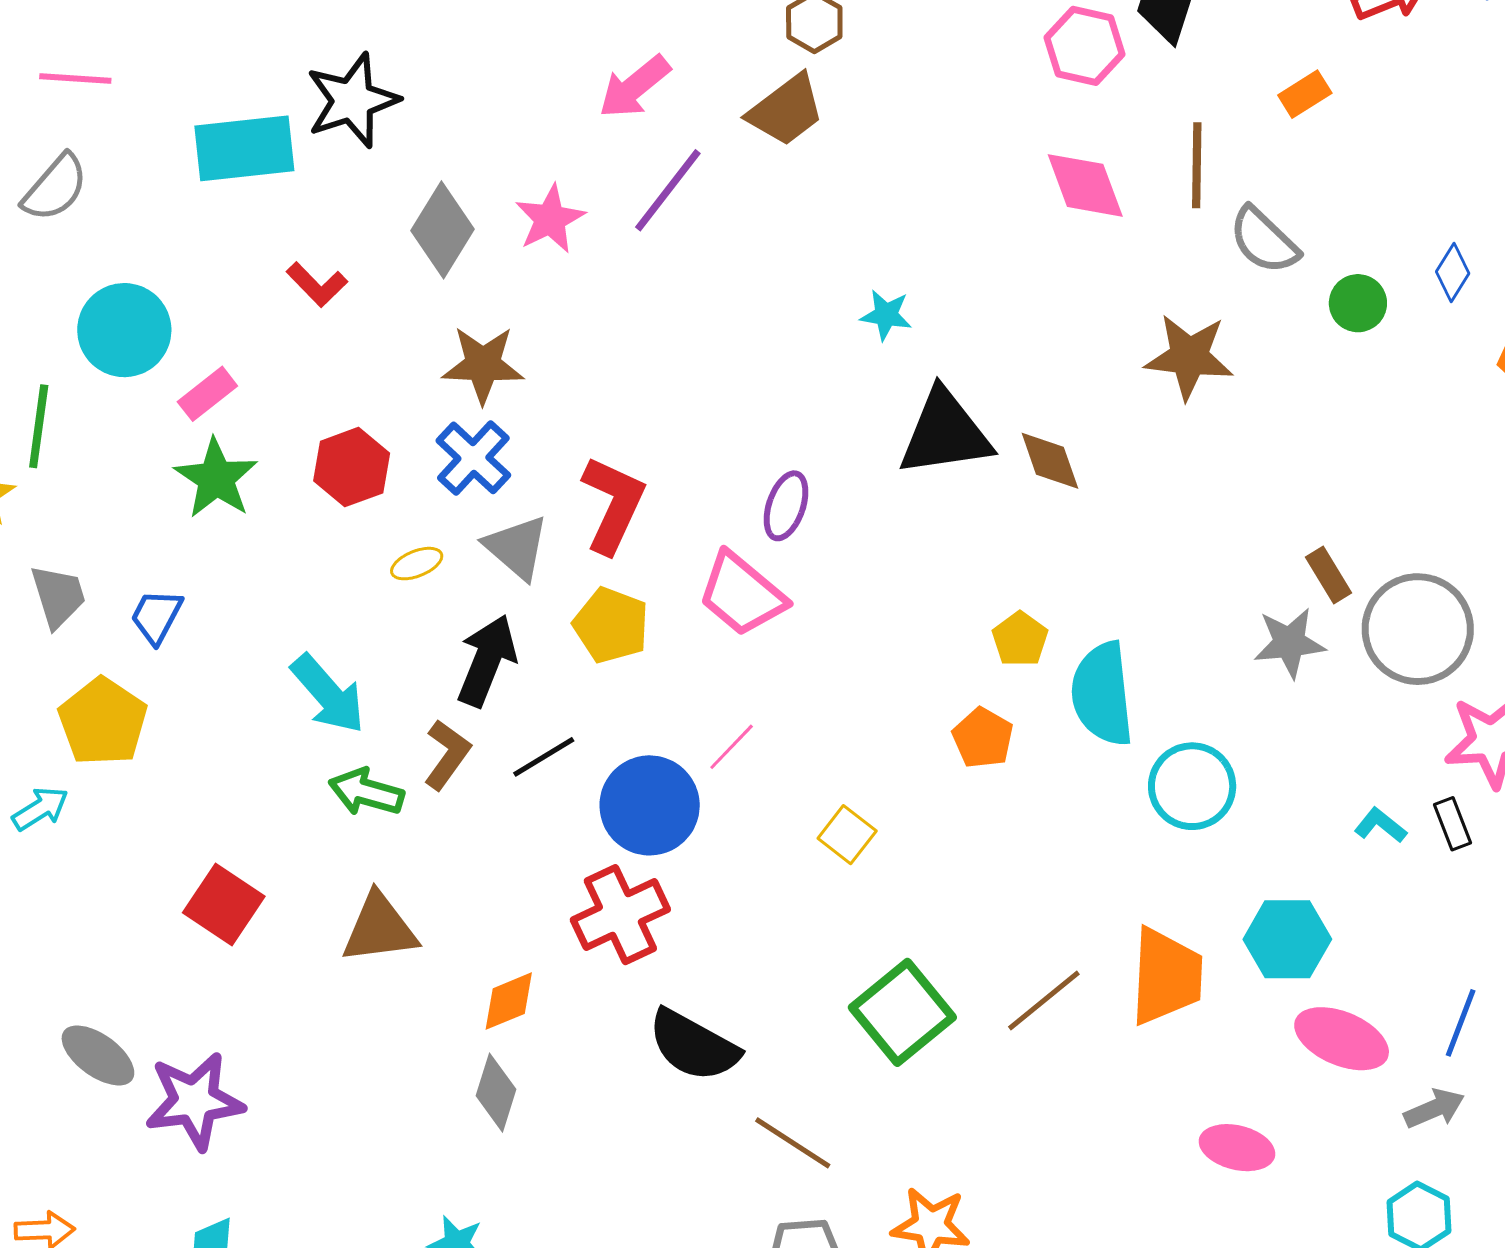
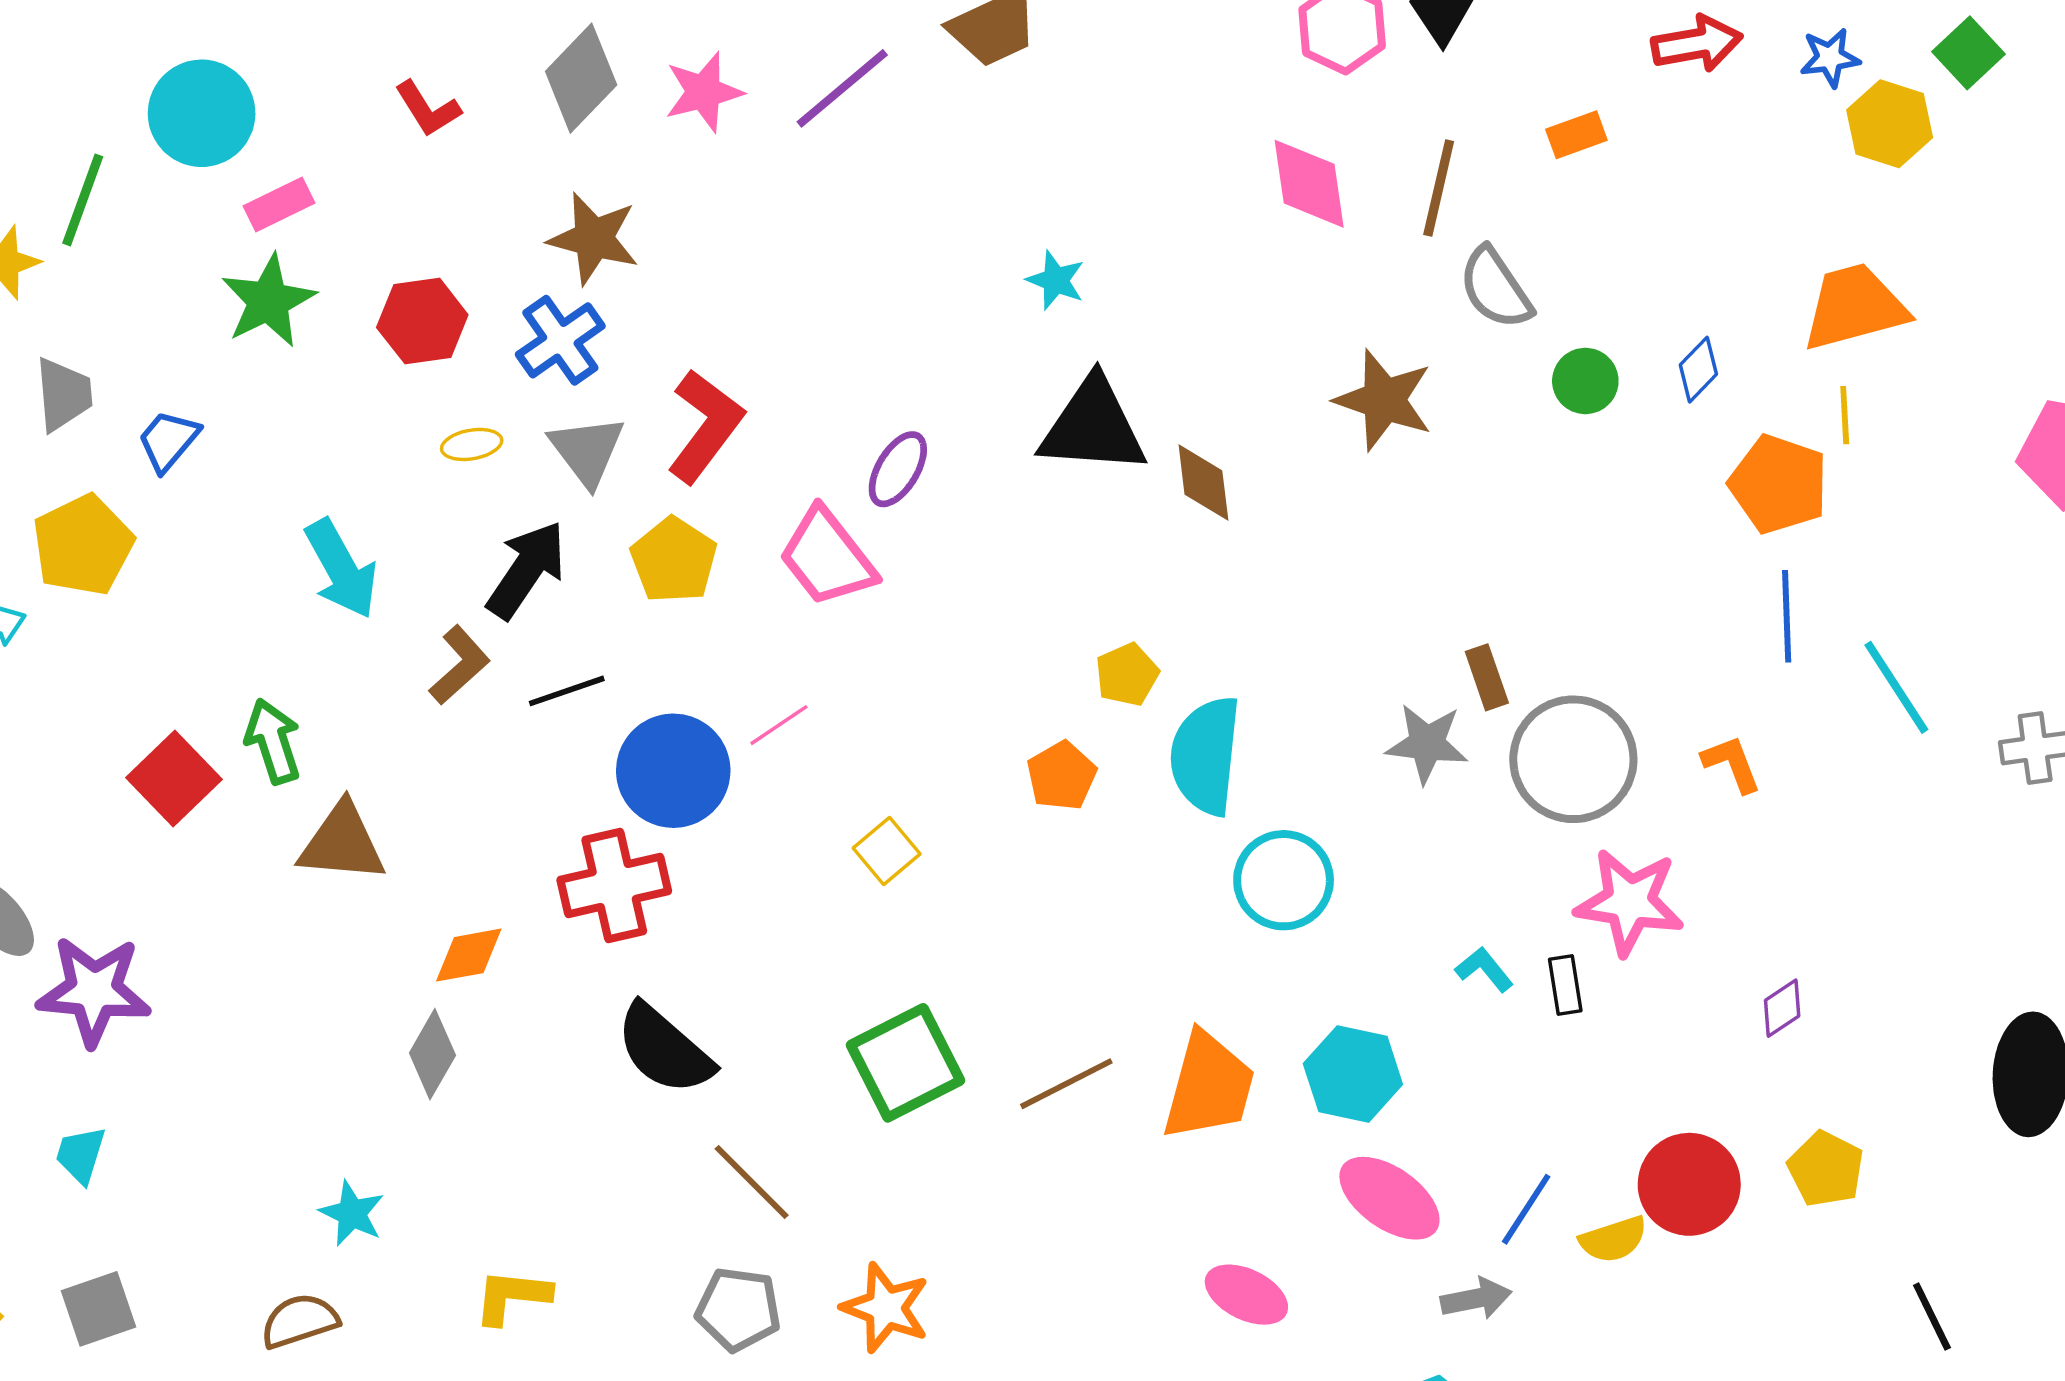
green arrow: (366, 792) -> (273, 741), moved, turned 44

